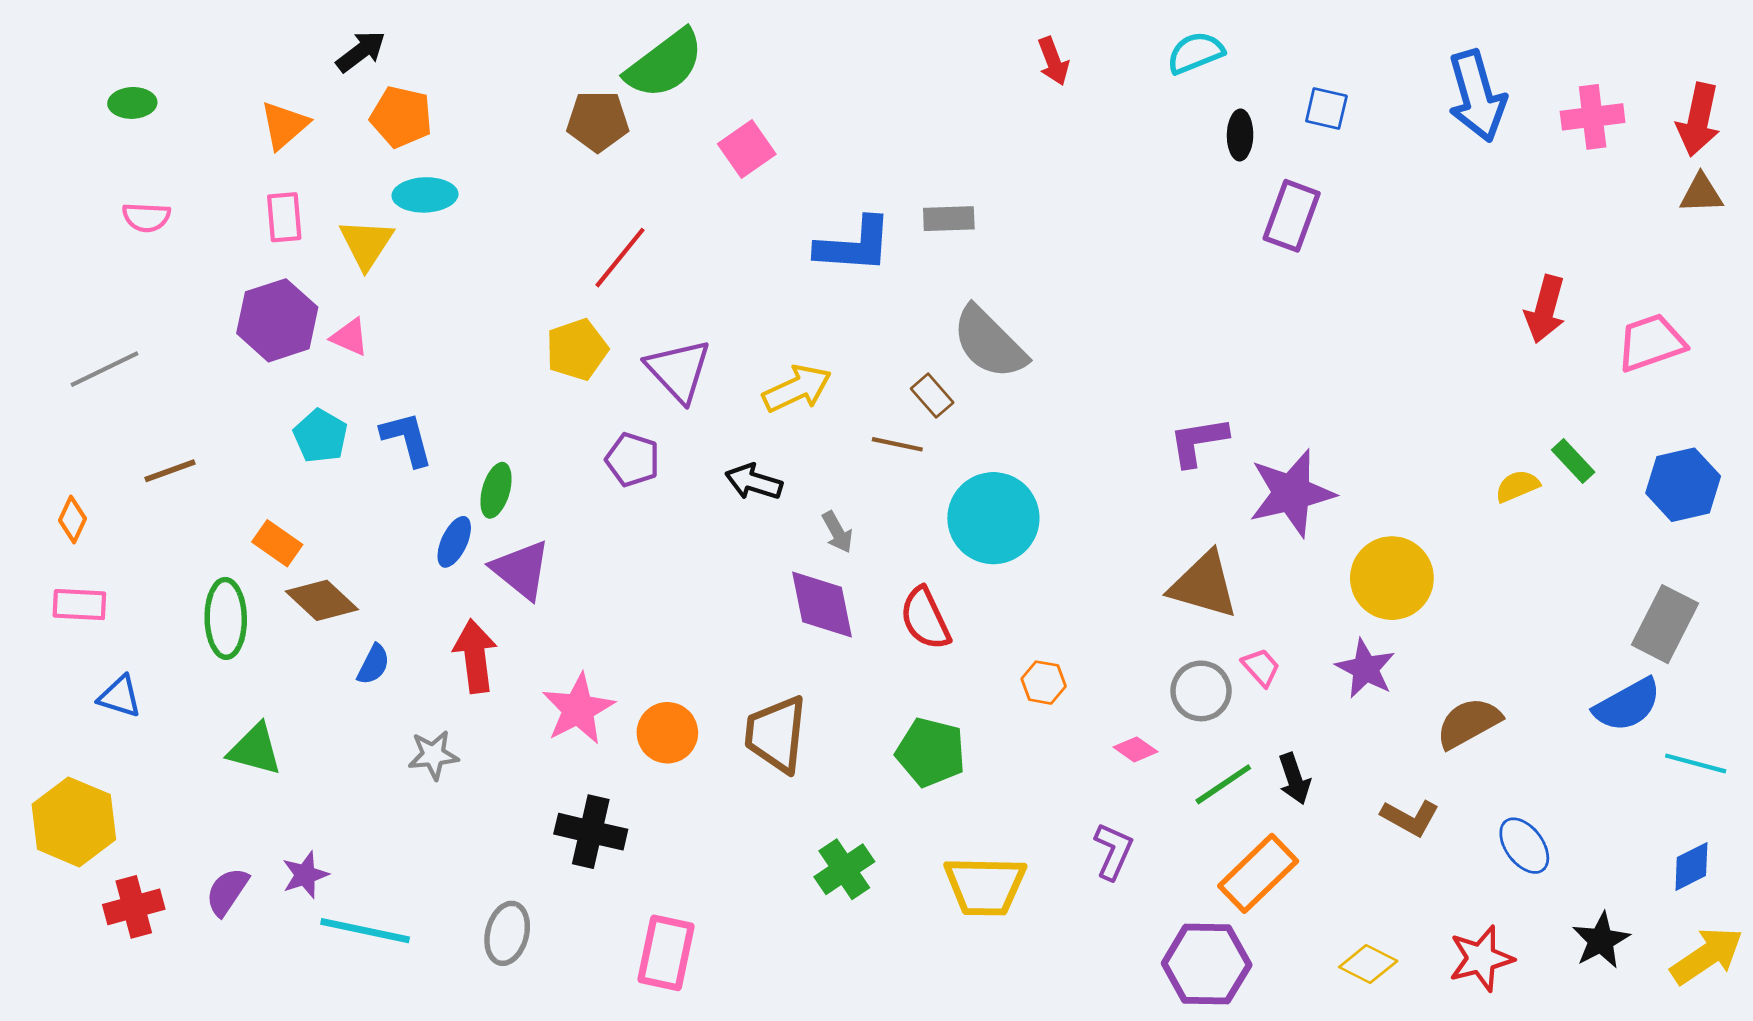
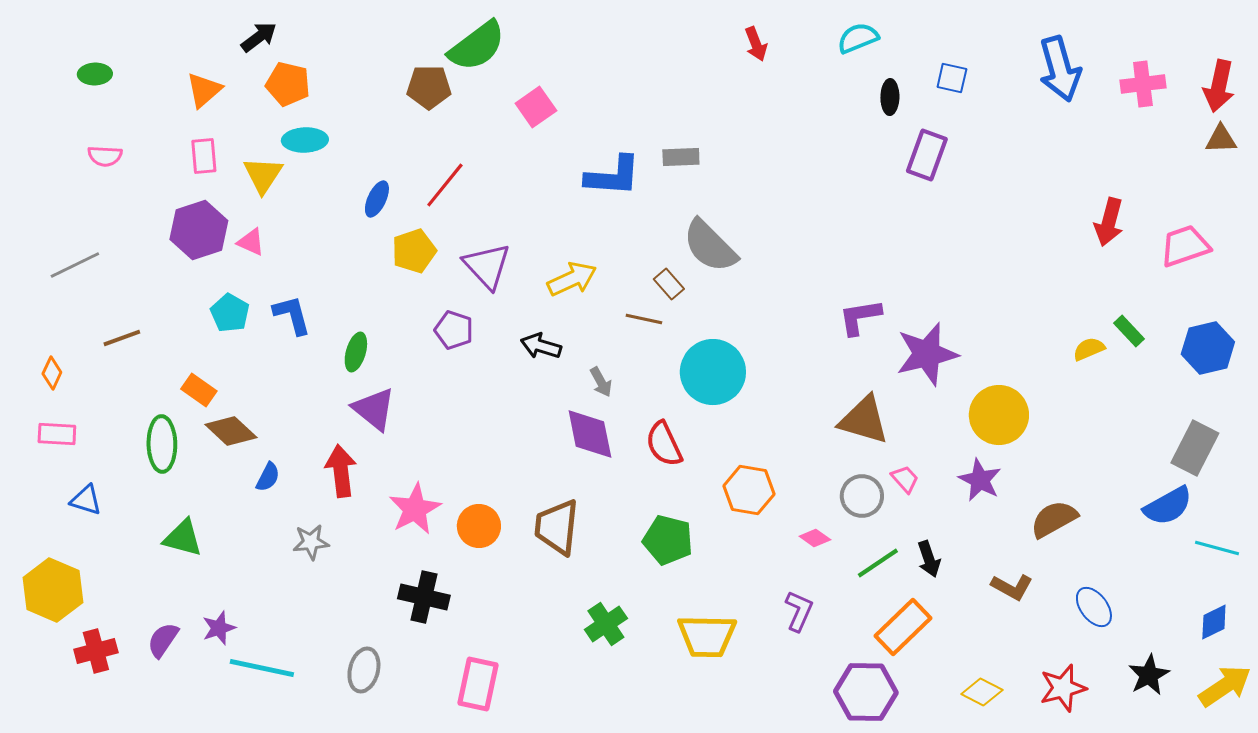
blue ellipse: (454, 542) -> (377, 199), moved
orange hexagon: (1044, 683) -> (749, 490), size x1.6

